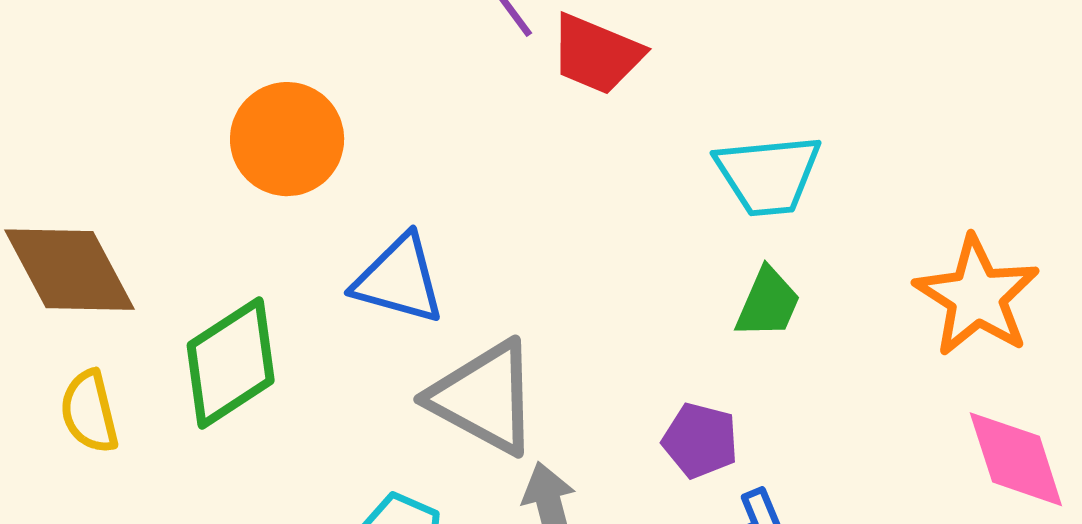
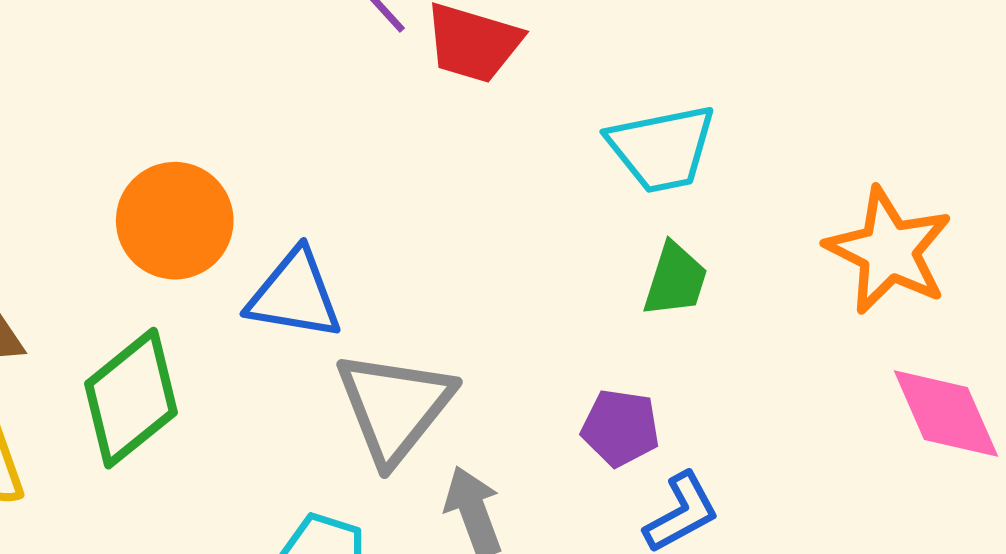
orange circle: (287, 139) -> (175, 221), moved
gray triangle: (484, 398) -> (395, 407), turned 46

